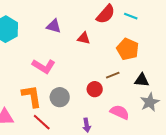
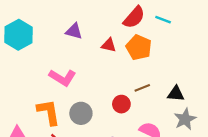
orange pentagon: (128, 49) -> (139, 47), moved

